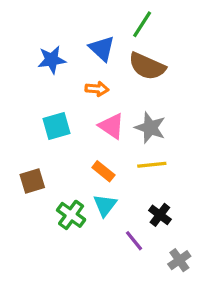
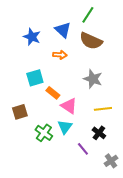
blue star: (52, 60) -> (32, 37), turned 30
pink triangle: (111, 126) -> (69, 106), moved
yellow line: (152, 165) -> (103, 109), moved
orange rectangle: (103, 171) -> (53, 93), moved

